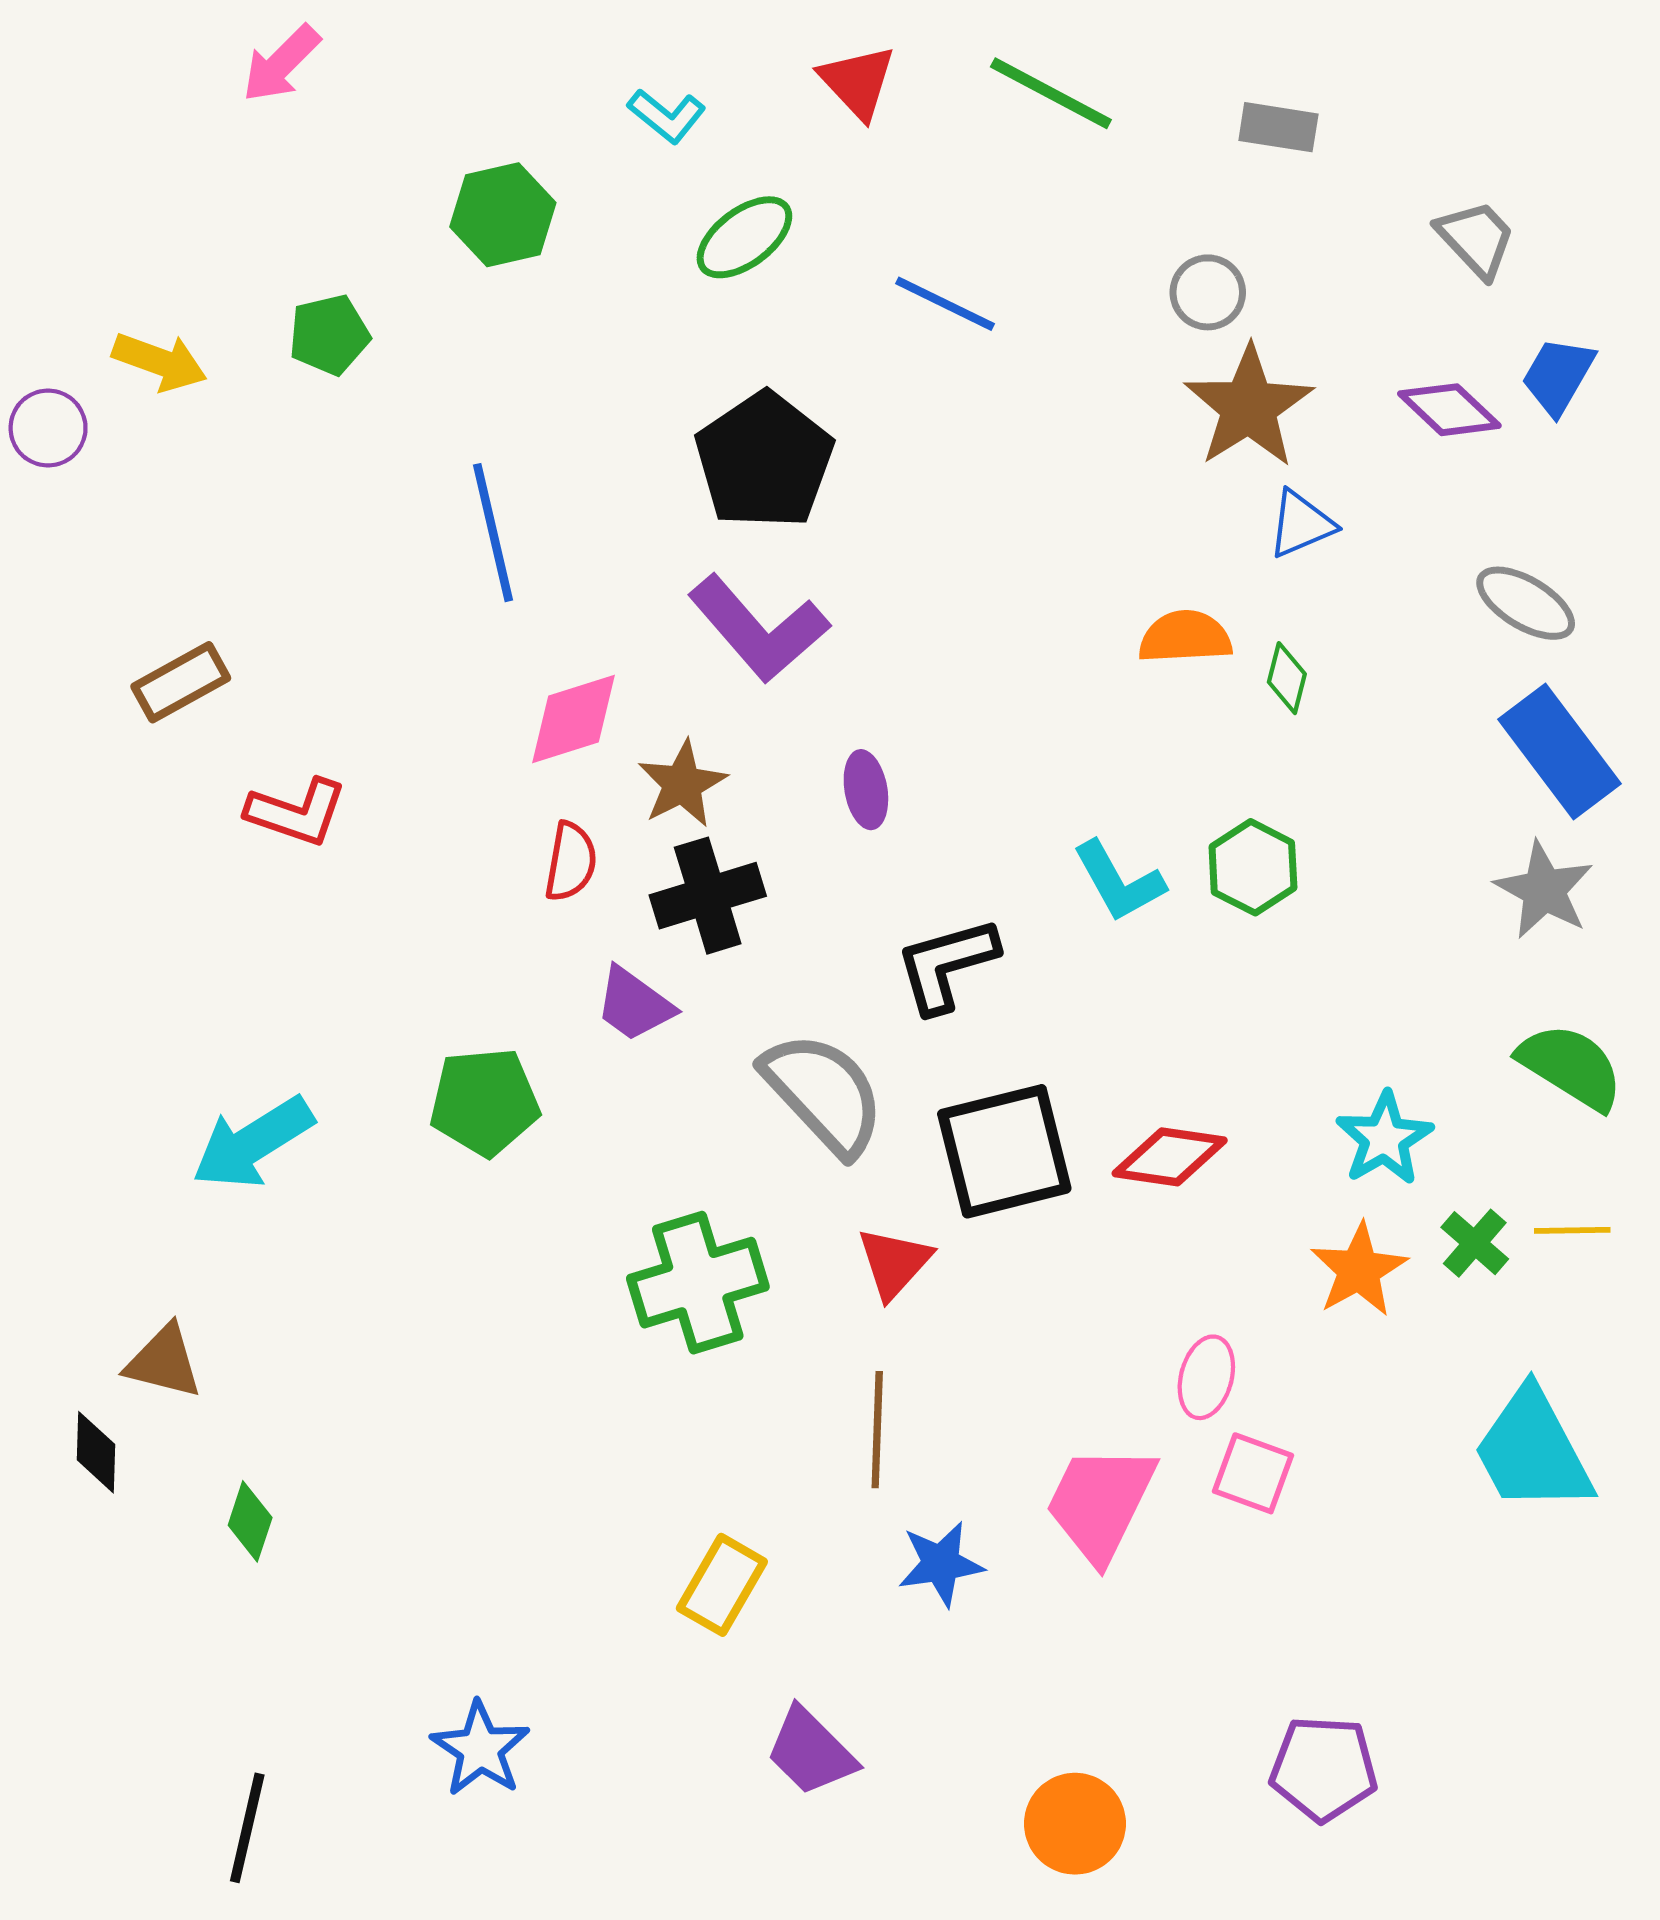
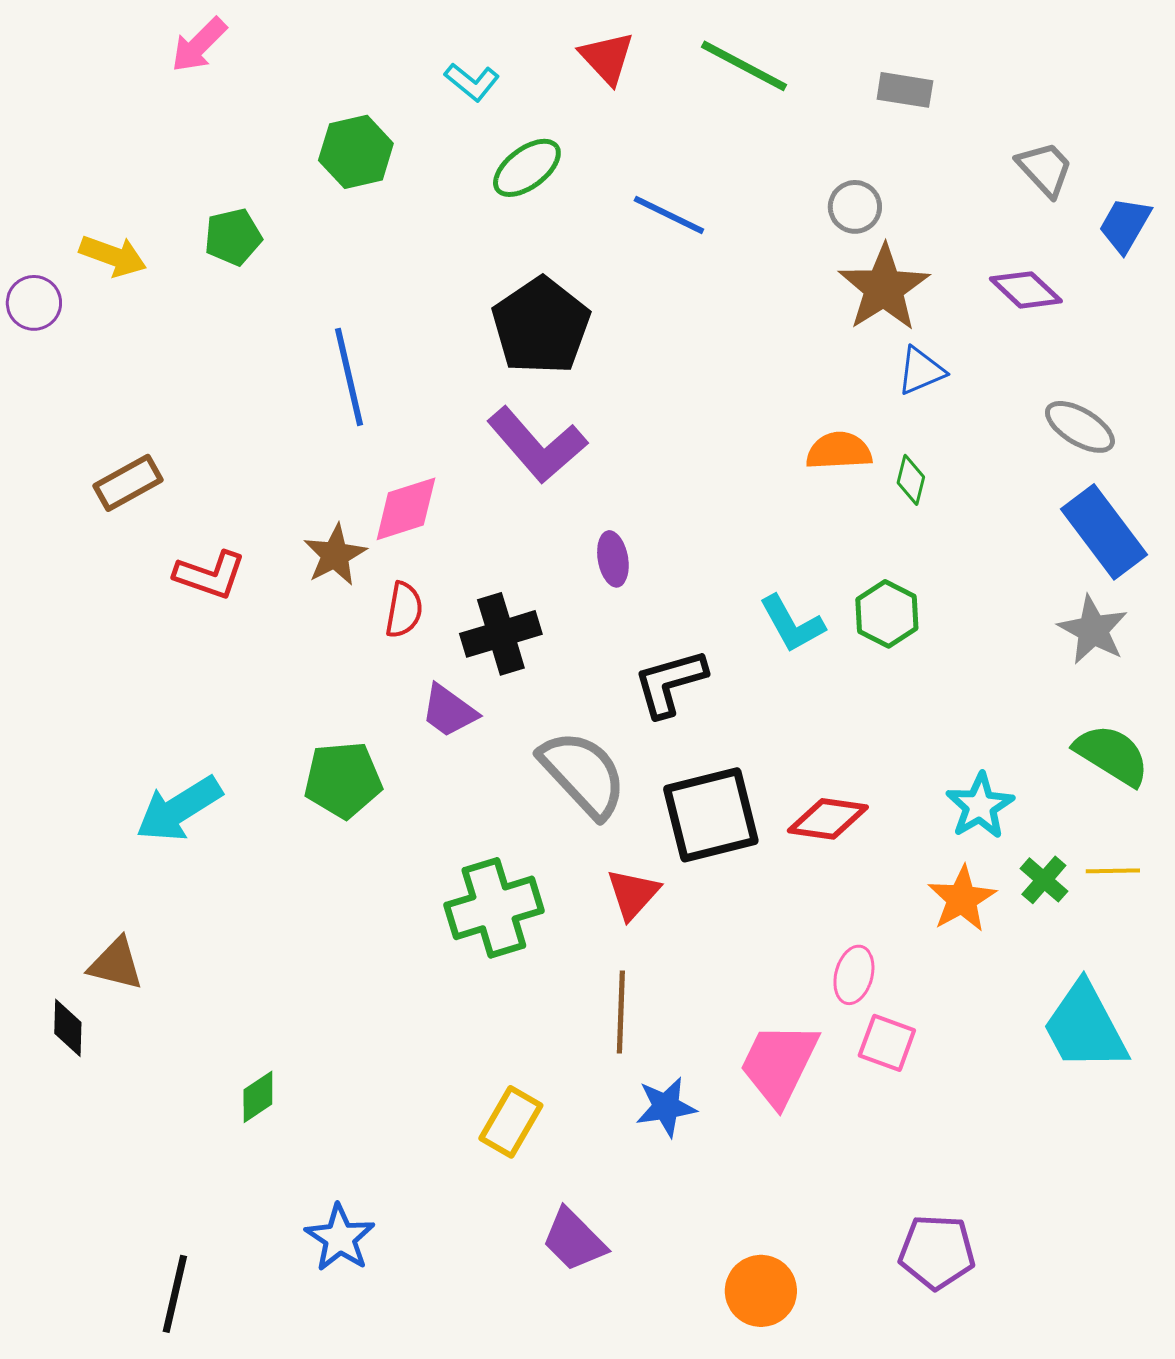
blue trapezoid: (1558, 376) -> (1125, 225), moved
brown star: (682, 784) -> (335, 555), moved
green diamond: (250, 1521) -> (258, 1097), moved, turned 38

